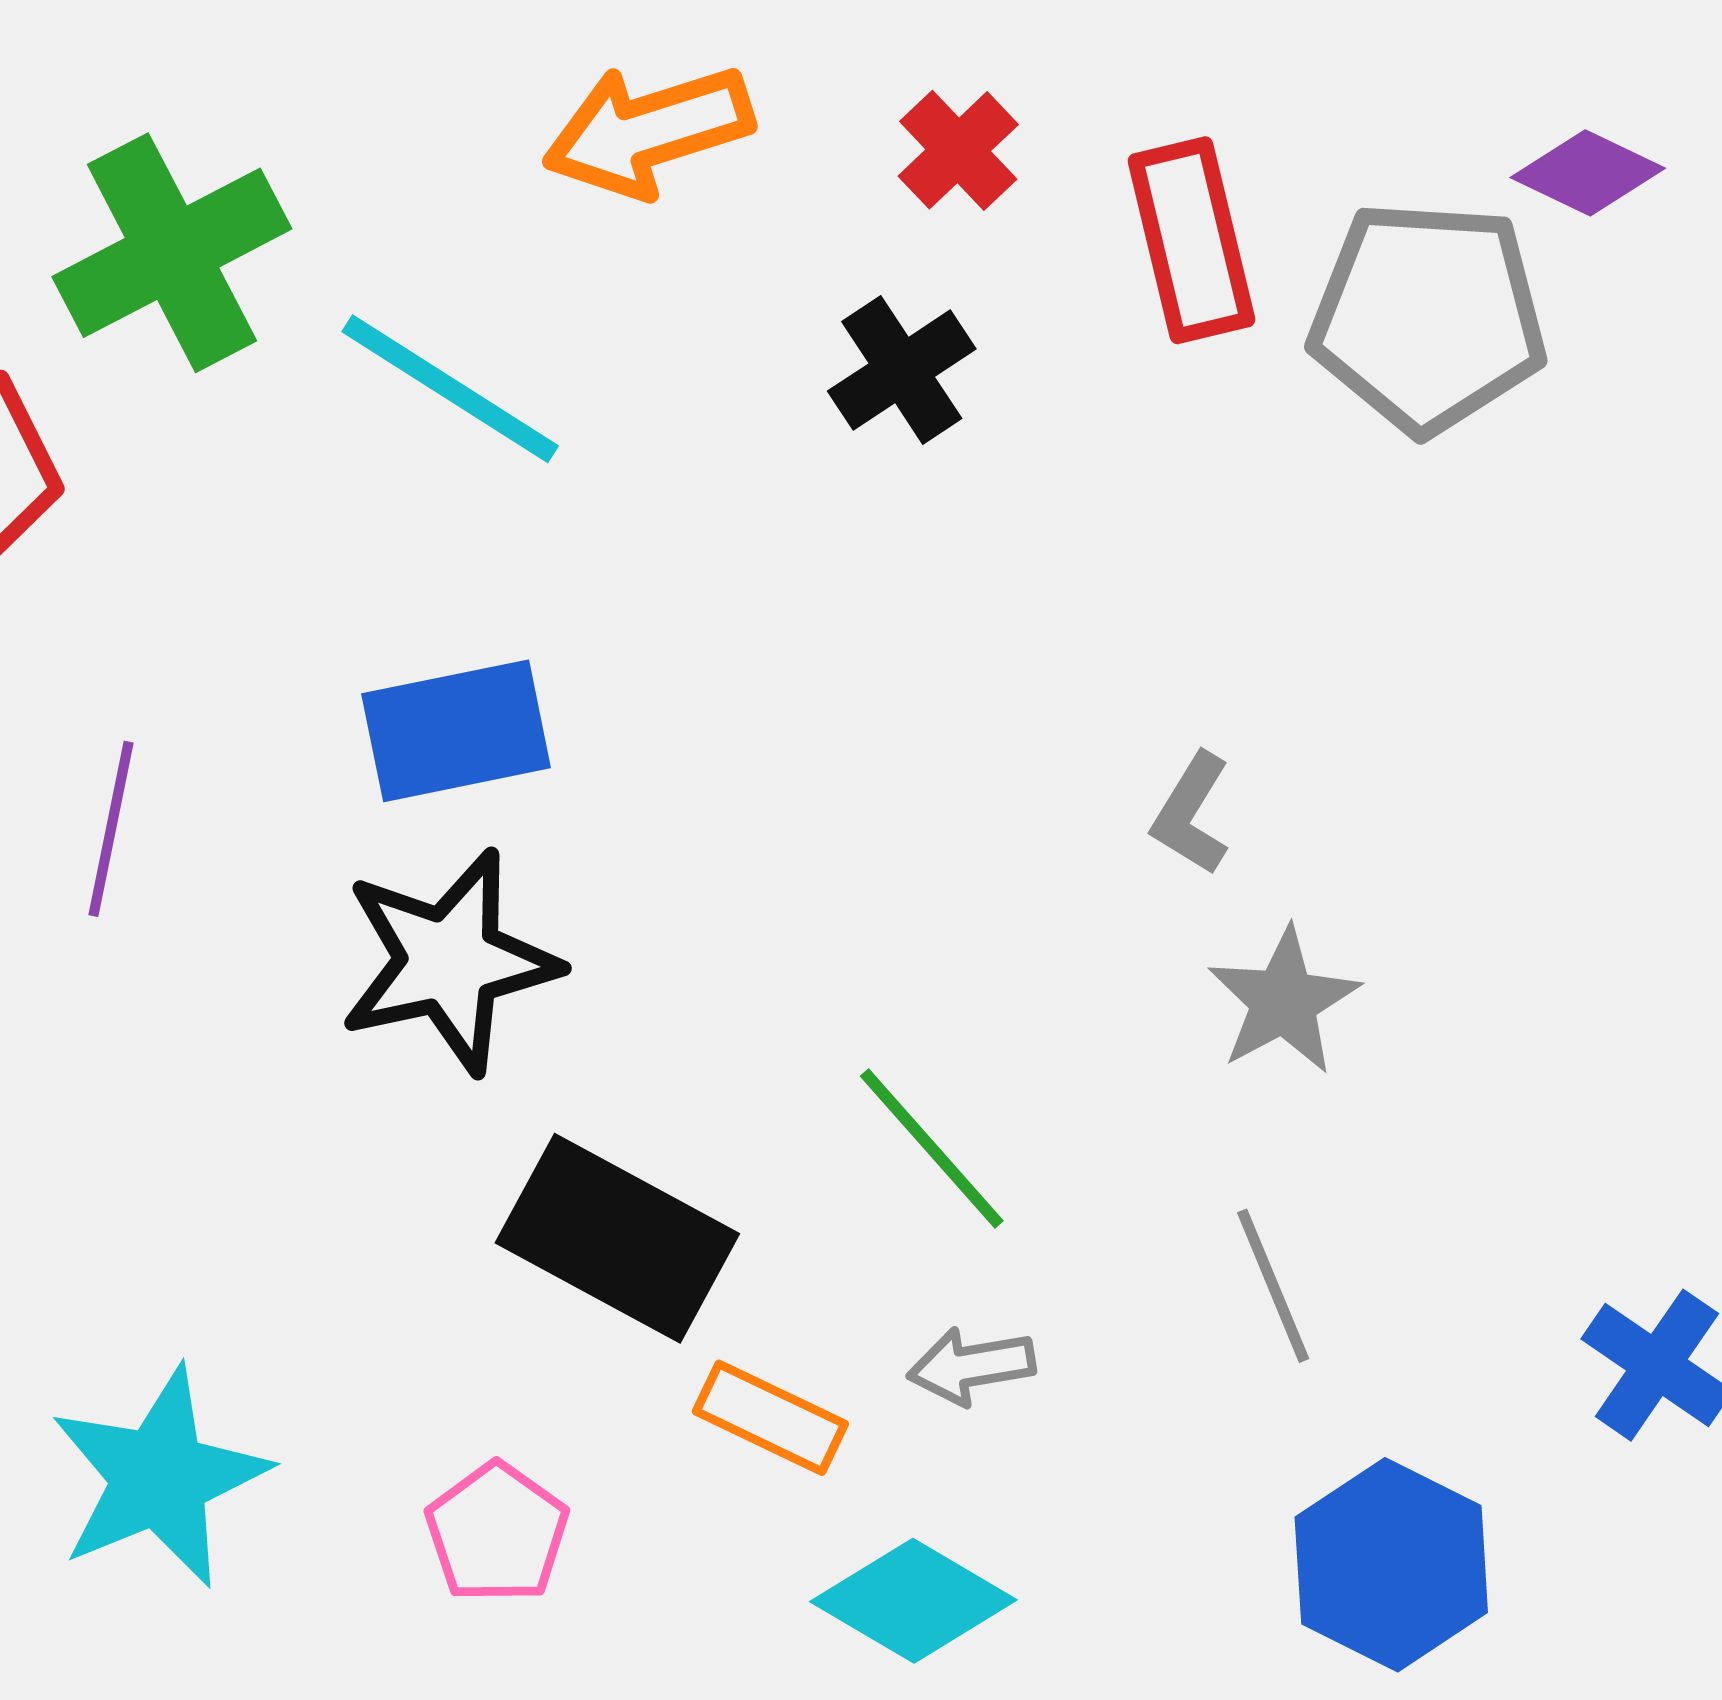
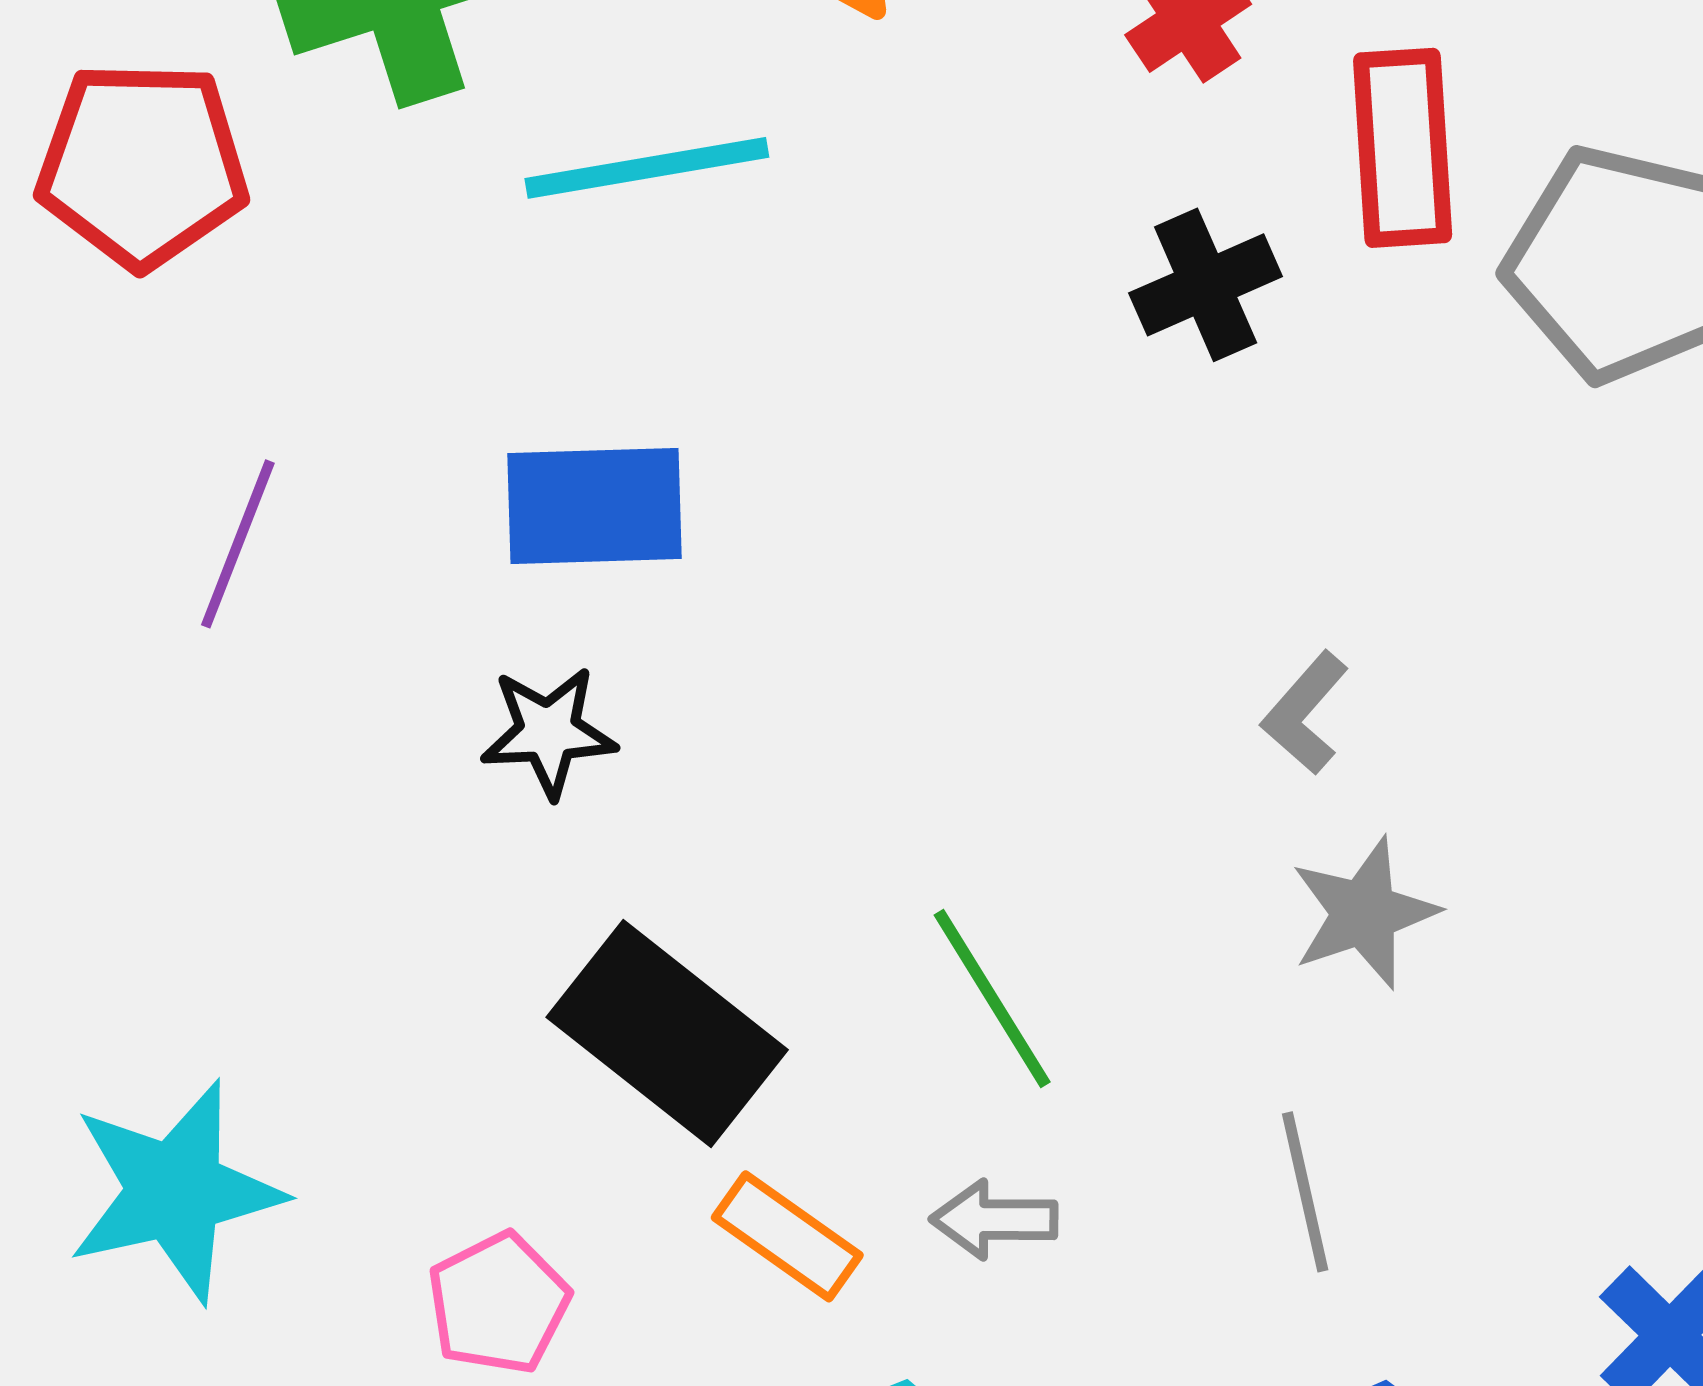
black cross: (902, 370) -> (1206, 285), moved
cyan line: (450, 389) -> (647, 168), turned -52
black star: (449, 961) -> (548, 732), size x0.6

